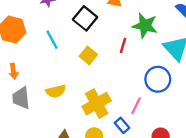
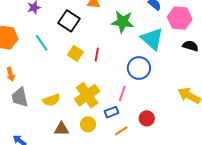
red line: (123, 45) -> (97, 55), moved
yellow semicircle: (56, 91) -> (51, 100), moved
blue rectangle: (122, 125) -> (112, 112), turned -64

